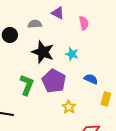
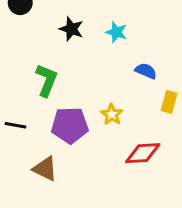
black star: (43, 52) -> (71, 29), size x0.7
purple pentagon: (54, 81) -> (70, 125), moved, turned -30

